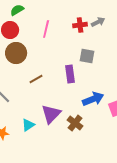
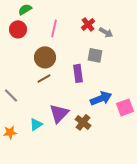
gray arrow: (98, 22) -> (106, 32), moved, turned 56
red cross: (80, 25) -> (88, 24), turned -32
brown circle: (16, 53) -> (45, 57), moved

